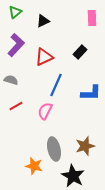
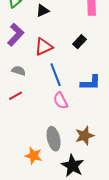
gray semicircle: (11, 80) -> (19, 71), moved
blue line: (56, 85) -> (56, 75), turned -45
pink semicircle: (45, 111) -> (61, 101), moved, turned -54

